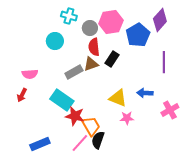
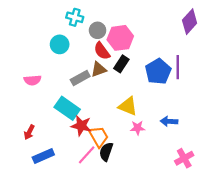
purple diamond: (160, 20) -> (190, 22), moved
pink hexagon: (111, 22) -> (120, 38), moved
blue pentagon: (138, 35) -> (158, 71), moved
red semicircle: (94, 47) -> (102, 51), turned -30
blue arrow: (145, 93) -> (169, 121), moved
red arrow: (22, 95) -> (29, 132), moved
pink cross: (170, 110) -> (184, 158), moved

